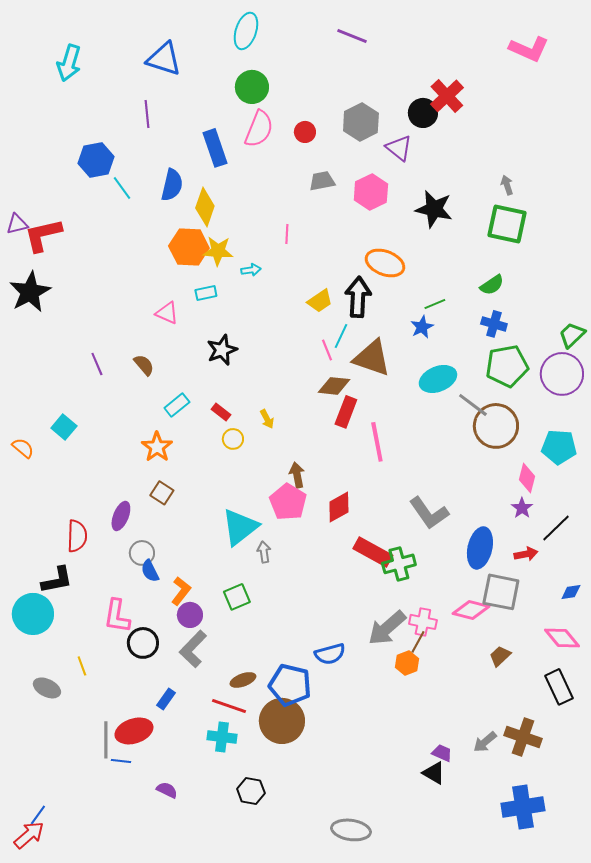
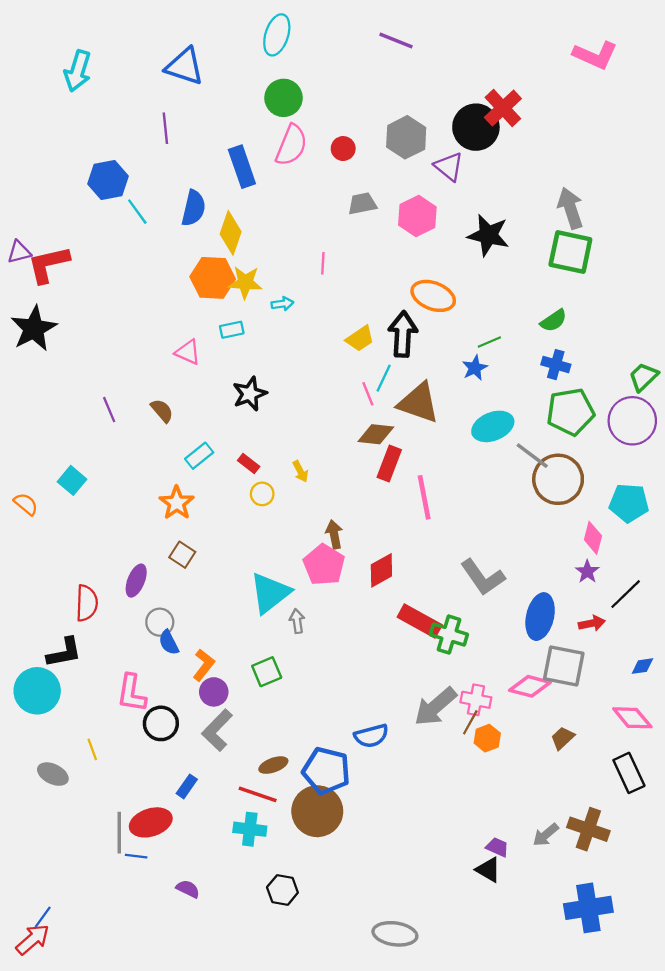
black circle: (423, 113) -> (476, 127), size x1.4
gray arrow: (507, 185) -> (570, 208), size x1.8
green cross: (399, 564) -> (449, 635), turned 32
orange hexagon: (407, 663) -> (487, 738), moved

